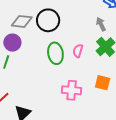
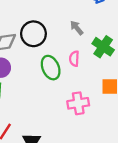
gray arrow: (101, 24) -> (77, 28), moved

